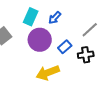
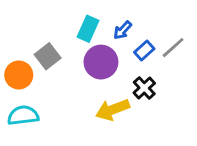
blue rectangle: (65, 47) -> (144, 50), moved
black cross: (86, 55) -> (144, 88), moved, turned -35

